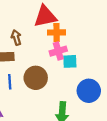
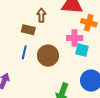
orange cross: (57, 32) -> (89, 23), moved

